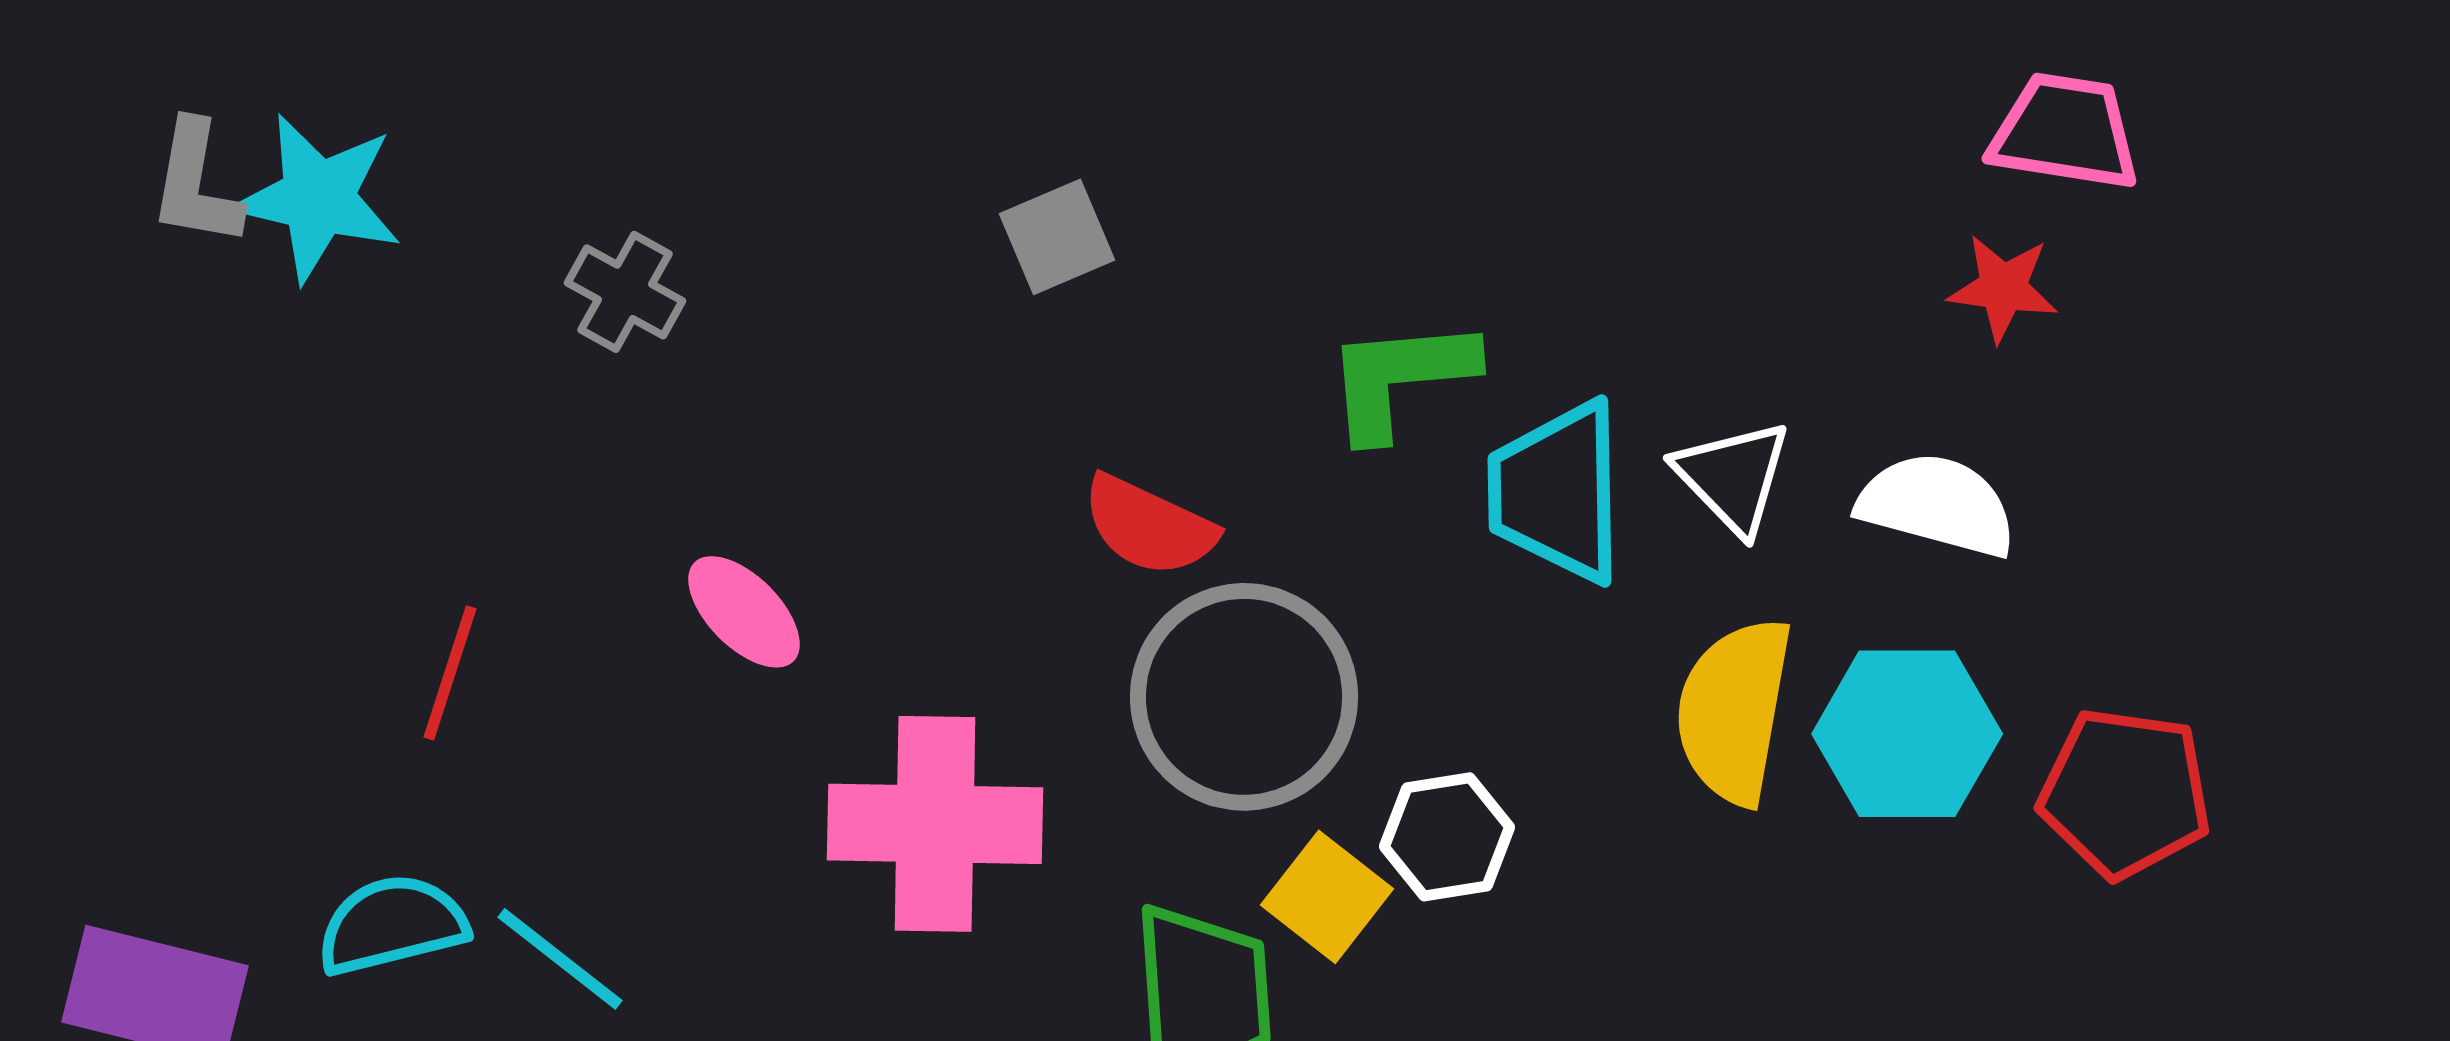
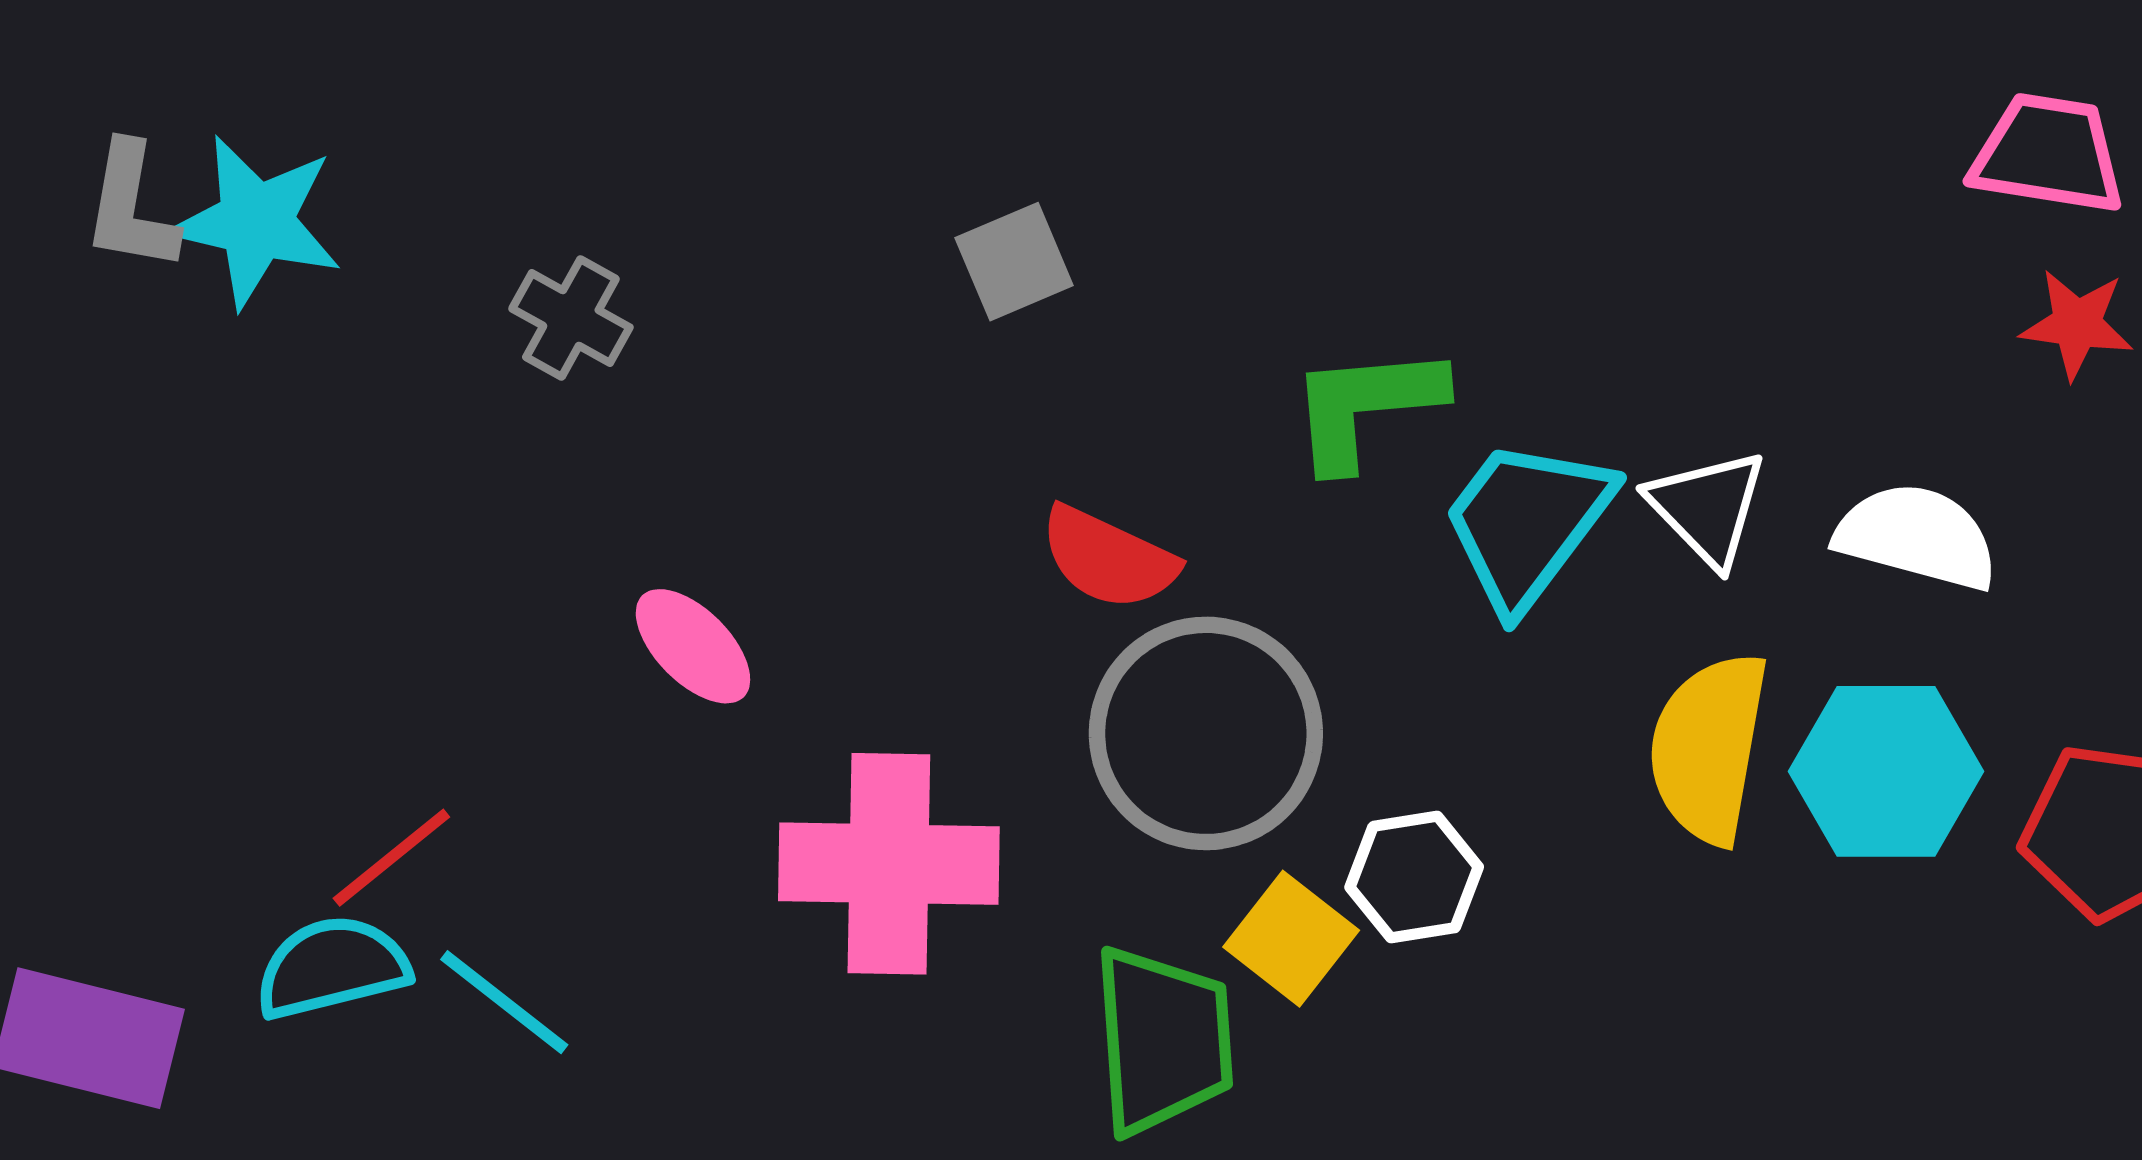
red star: (2003, 288) -> (2077, 324), moved
cyan trapezoid: (1557, 492) -> (1527, 523), turned 38
red line: (450, 673) -> (391, 858), moved, turned 33

